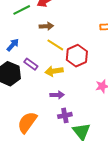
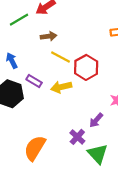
blue arrow: (13, 45) -> (12, 60), turned -64
purple arrow: (57, 95) -> (96, 120), moved, turned 136
purple cross: (65, 115) -> (77, 137), turned -32

